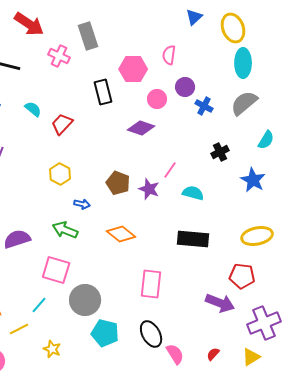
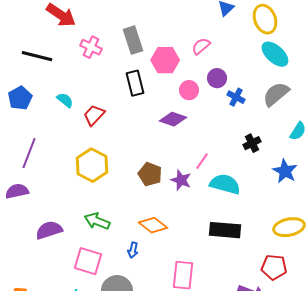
gray rectangle: (88, 36) -> (133, 40), moved
pink semicircle: (169, 55) -> (201, 46), turned 42
cyan ellipse: (243, 63) -> (275, 54), turned -48
yellow hexagon: (60, 174) -> (92, 165), size x1.5
cyan semicircle: (193, 193) -> (225, 184), size x1.4
blue arrow: (82, 204) -> (133, 250), moved, turned 91

